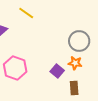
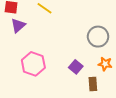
orange star: (75, 63) -> (105, 64), moved

